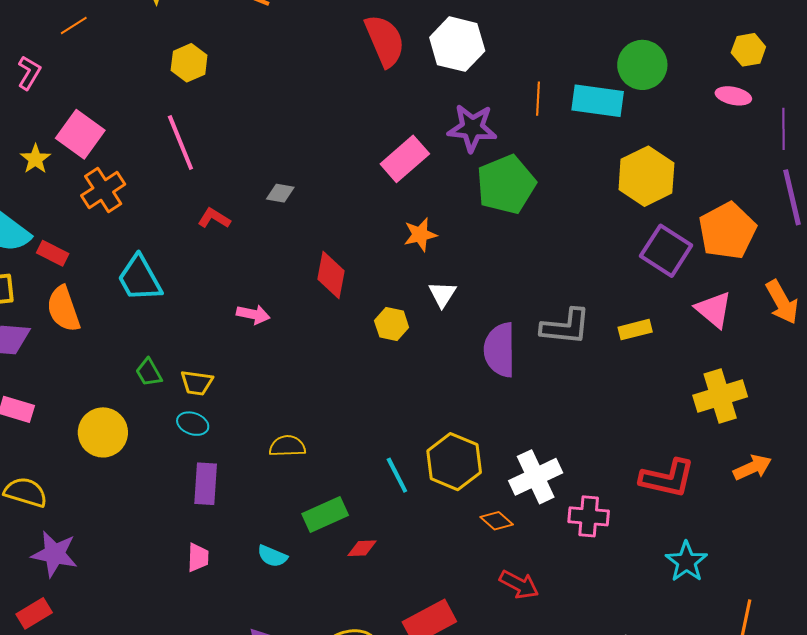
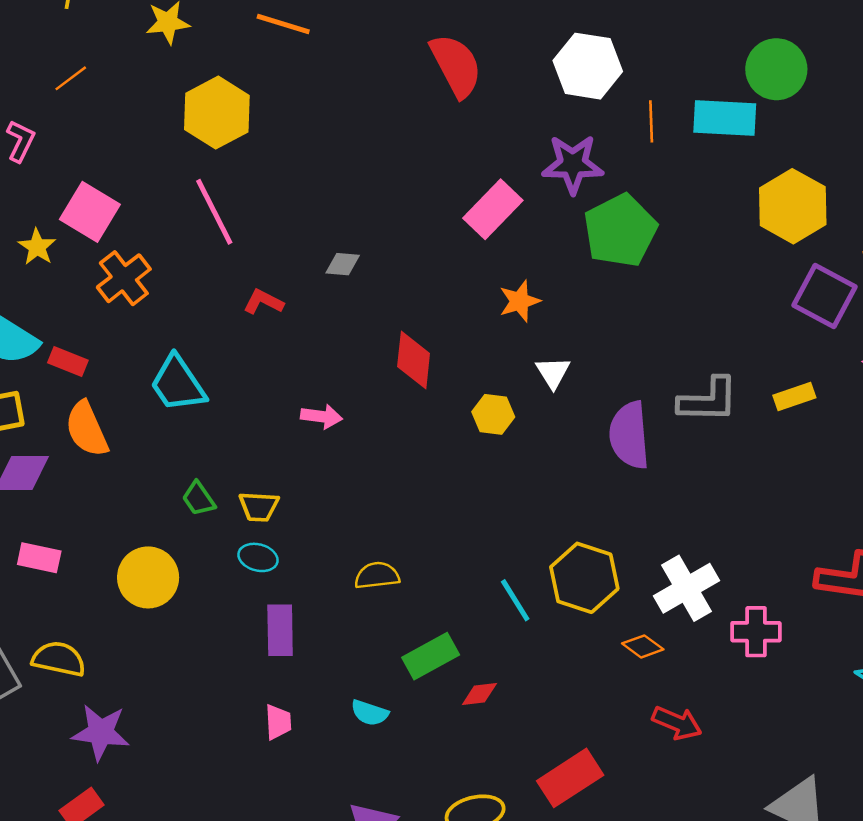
white hexagon: (457, 44) -> (588, 66), moved
yellow hexagon: (189, 63) -> (217, 113), size x1.5

